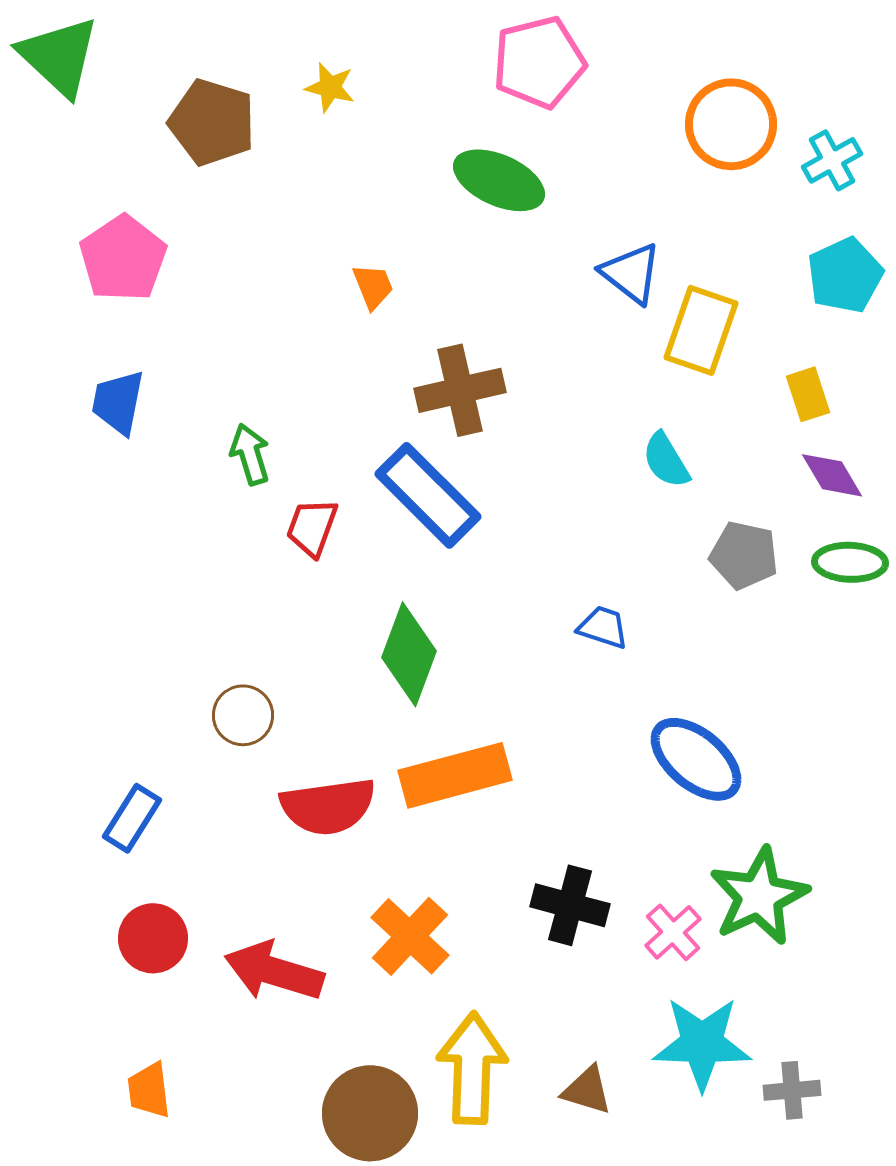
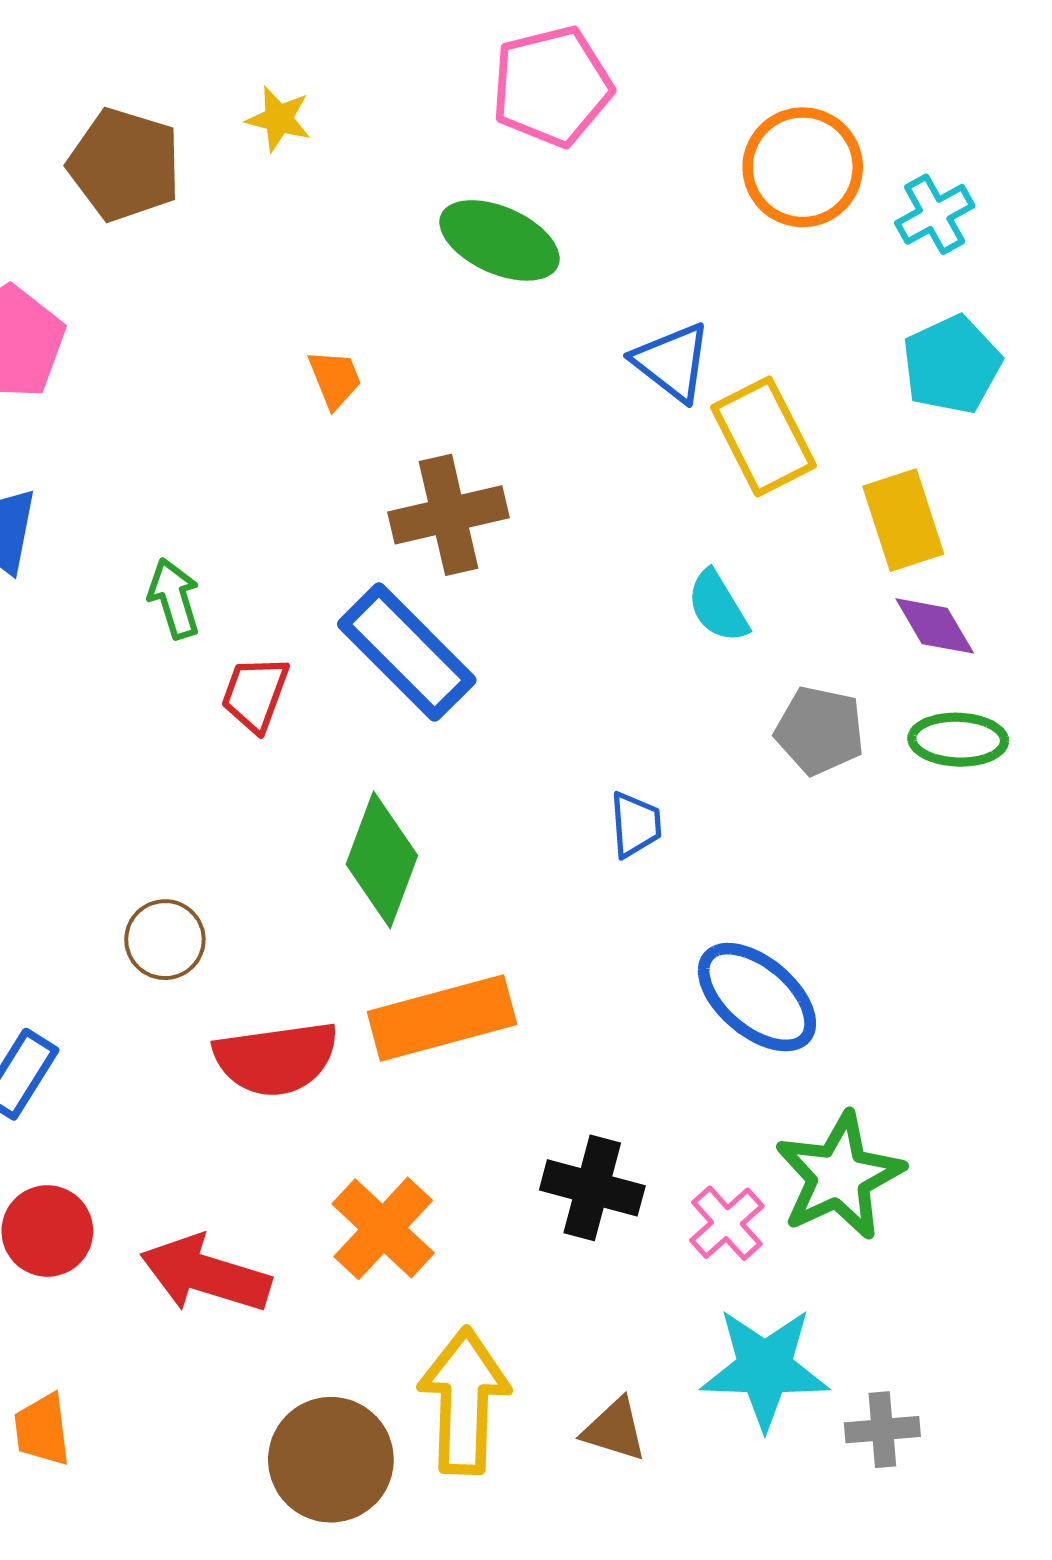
yellow rectangle: (701, 330) -> (763, 436), turned -46
yellow rectangle: (808, 394) -> (903, 520), size x1.4
blue trapezoid: (603, 627) -> (635, 825), turned 68

